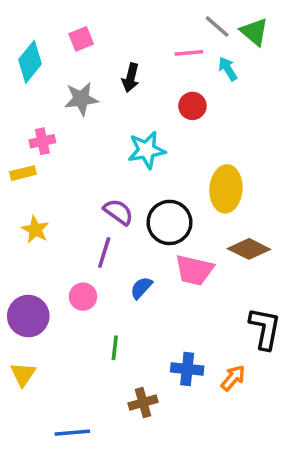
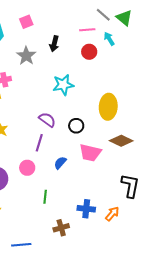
gray star: (81, 99) -> (26, 56), turned -30
red circle: (192, 106) -> (89, 52), moved
black circle: (169, 222) -> (76, 126), size x0.6

